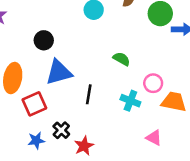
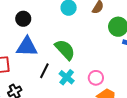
green semicircle: (122, 59) -> (65, 50), moved, size x1.6
cyan cross: (130, 101) -> (67, 77), moved

